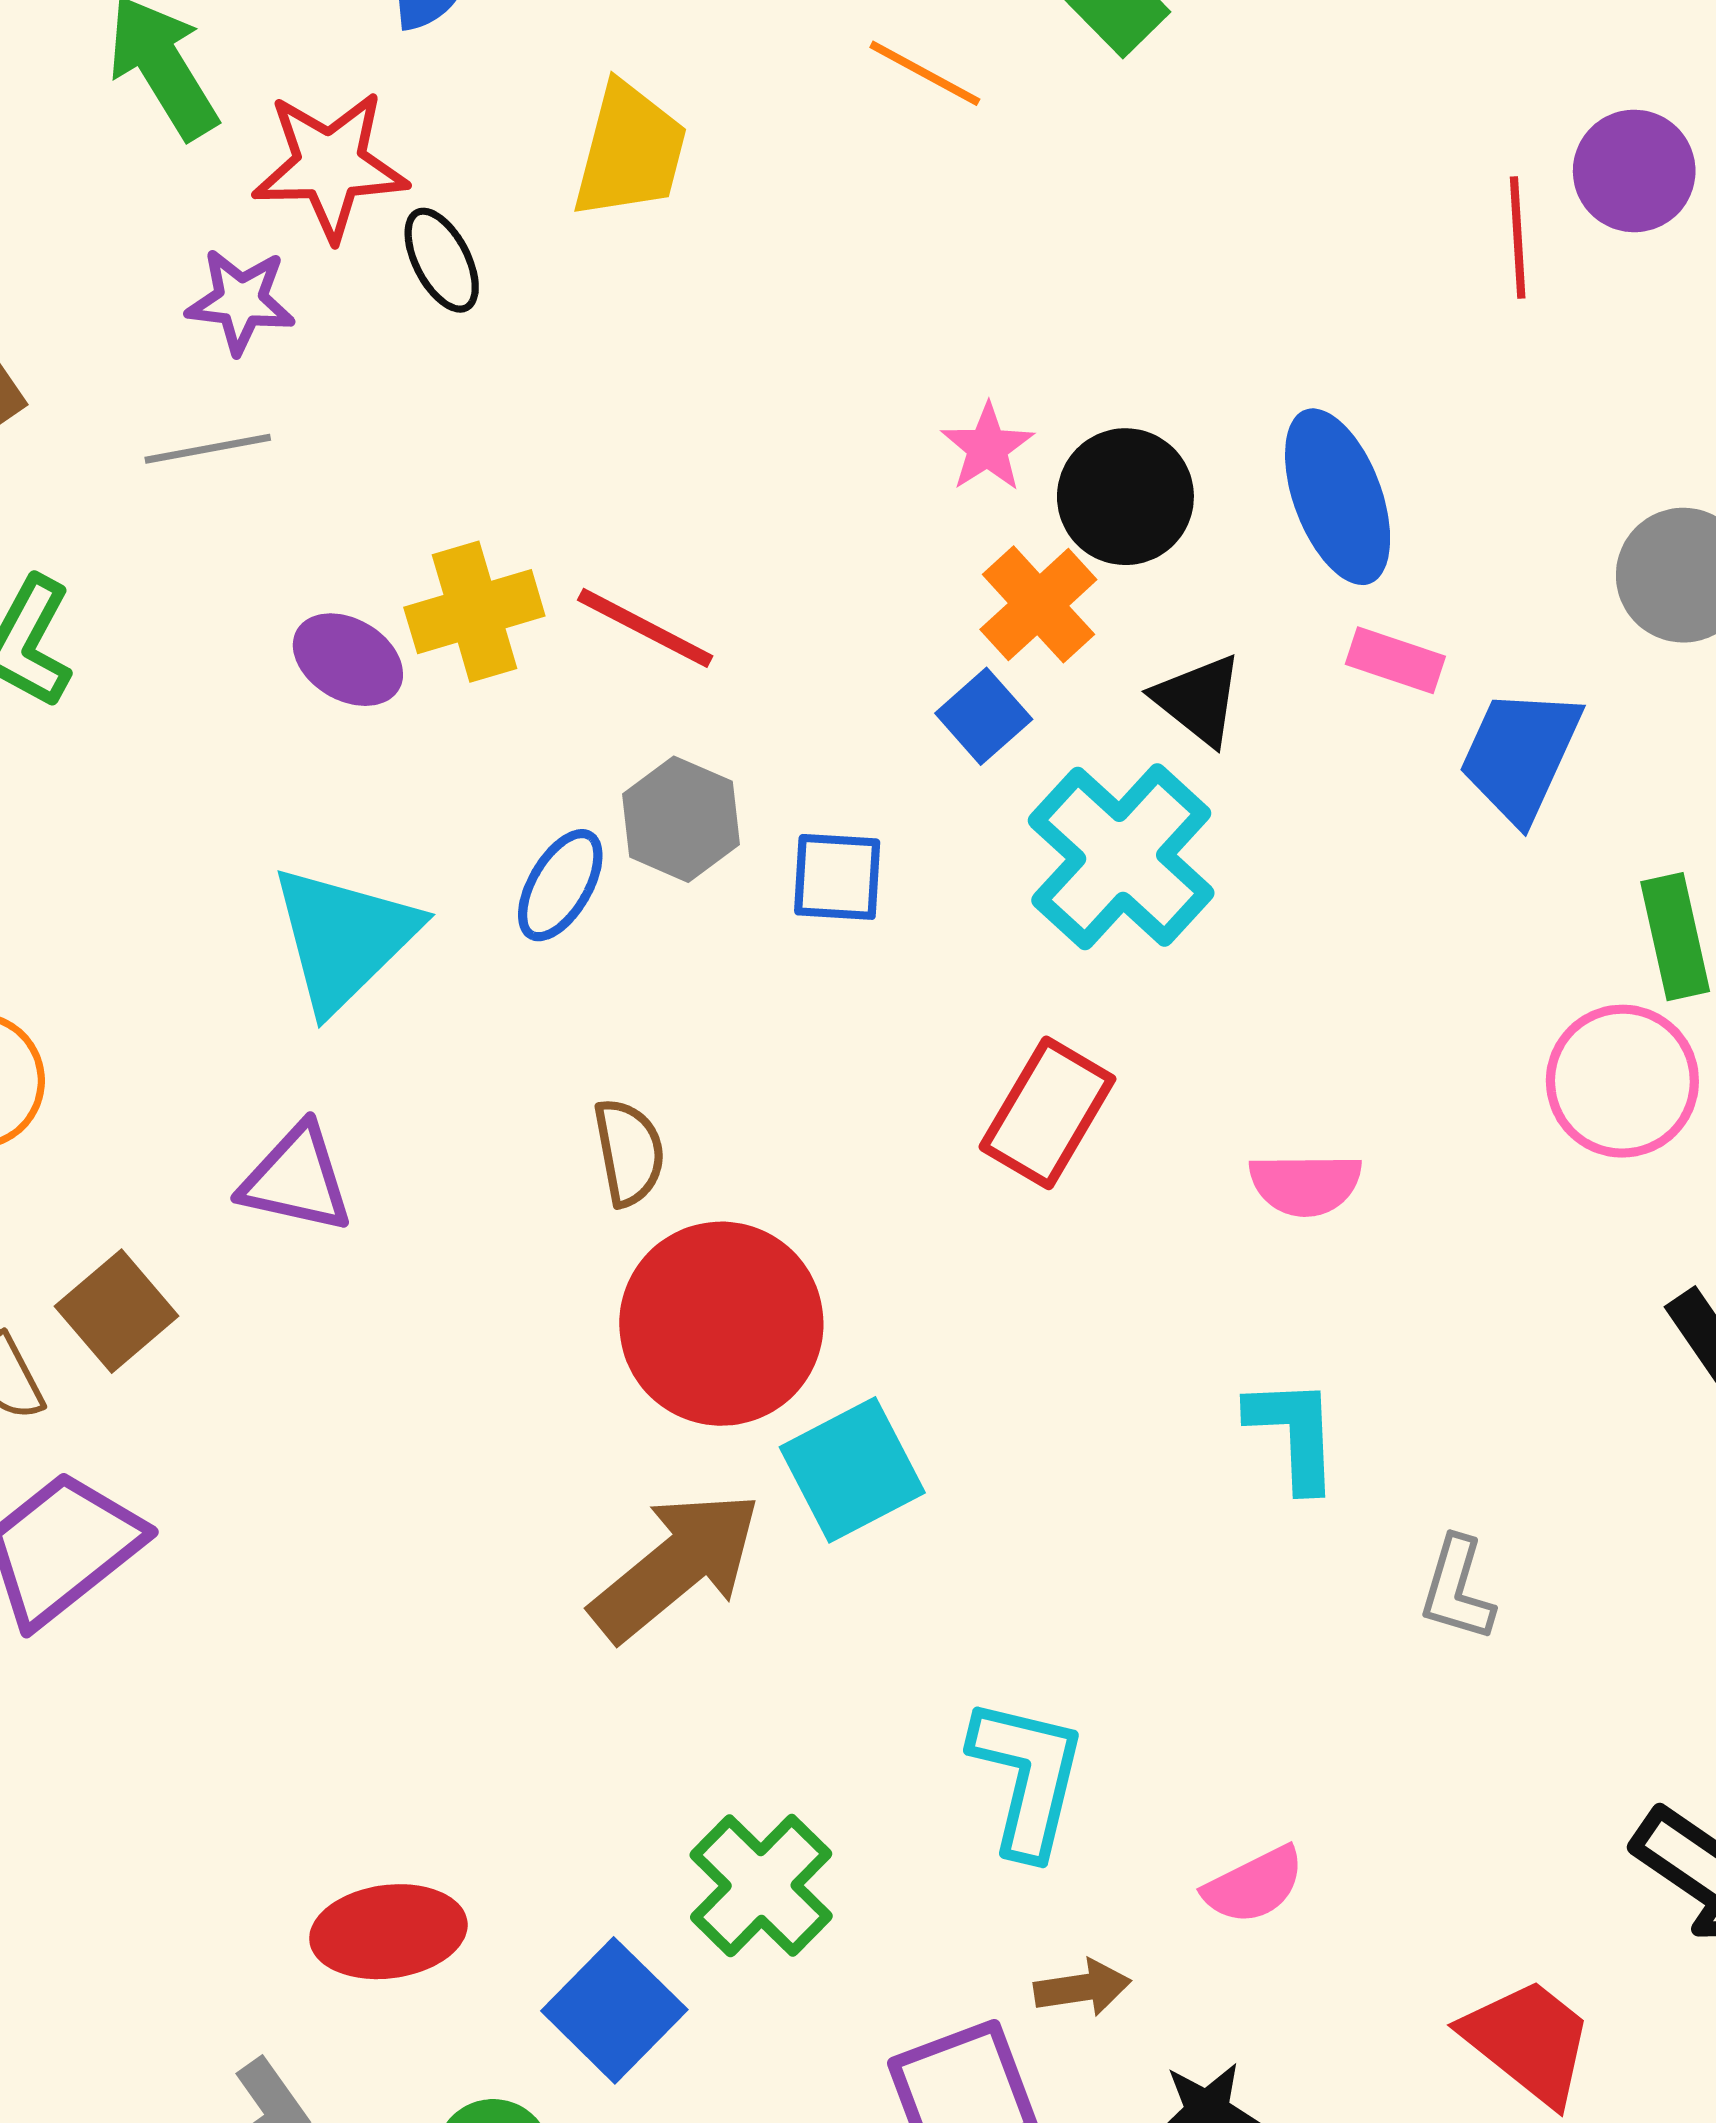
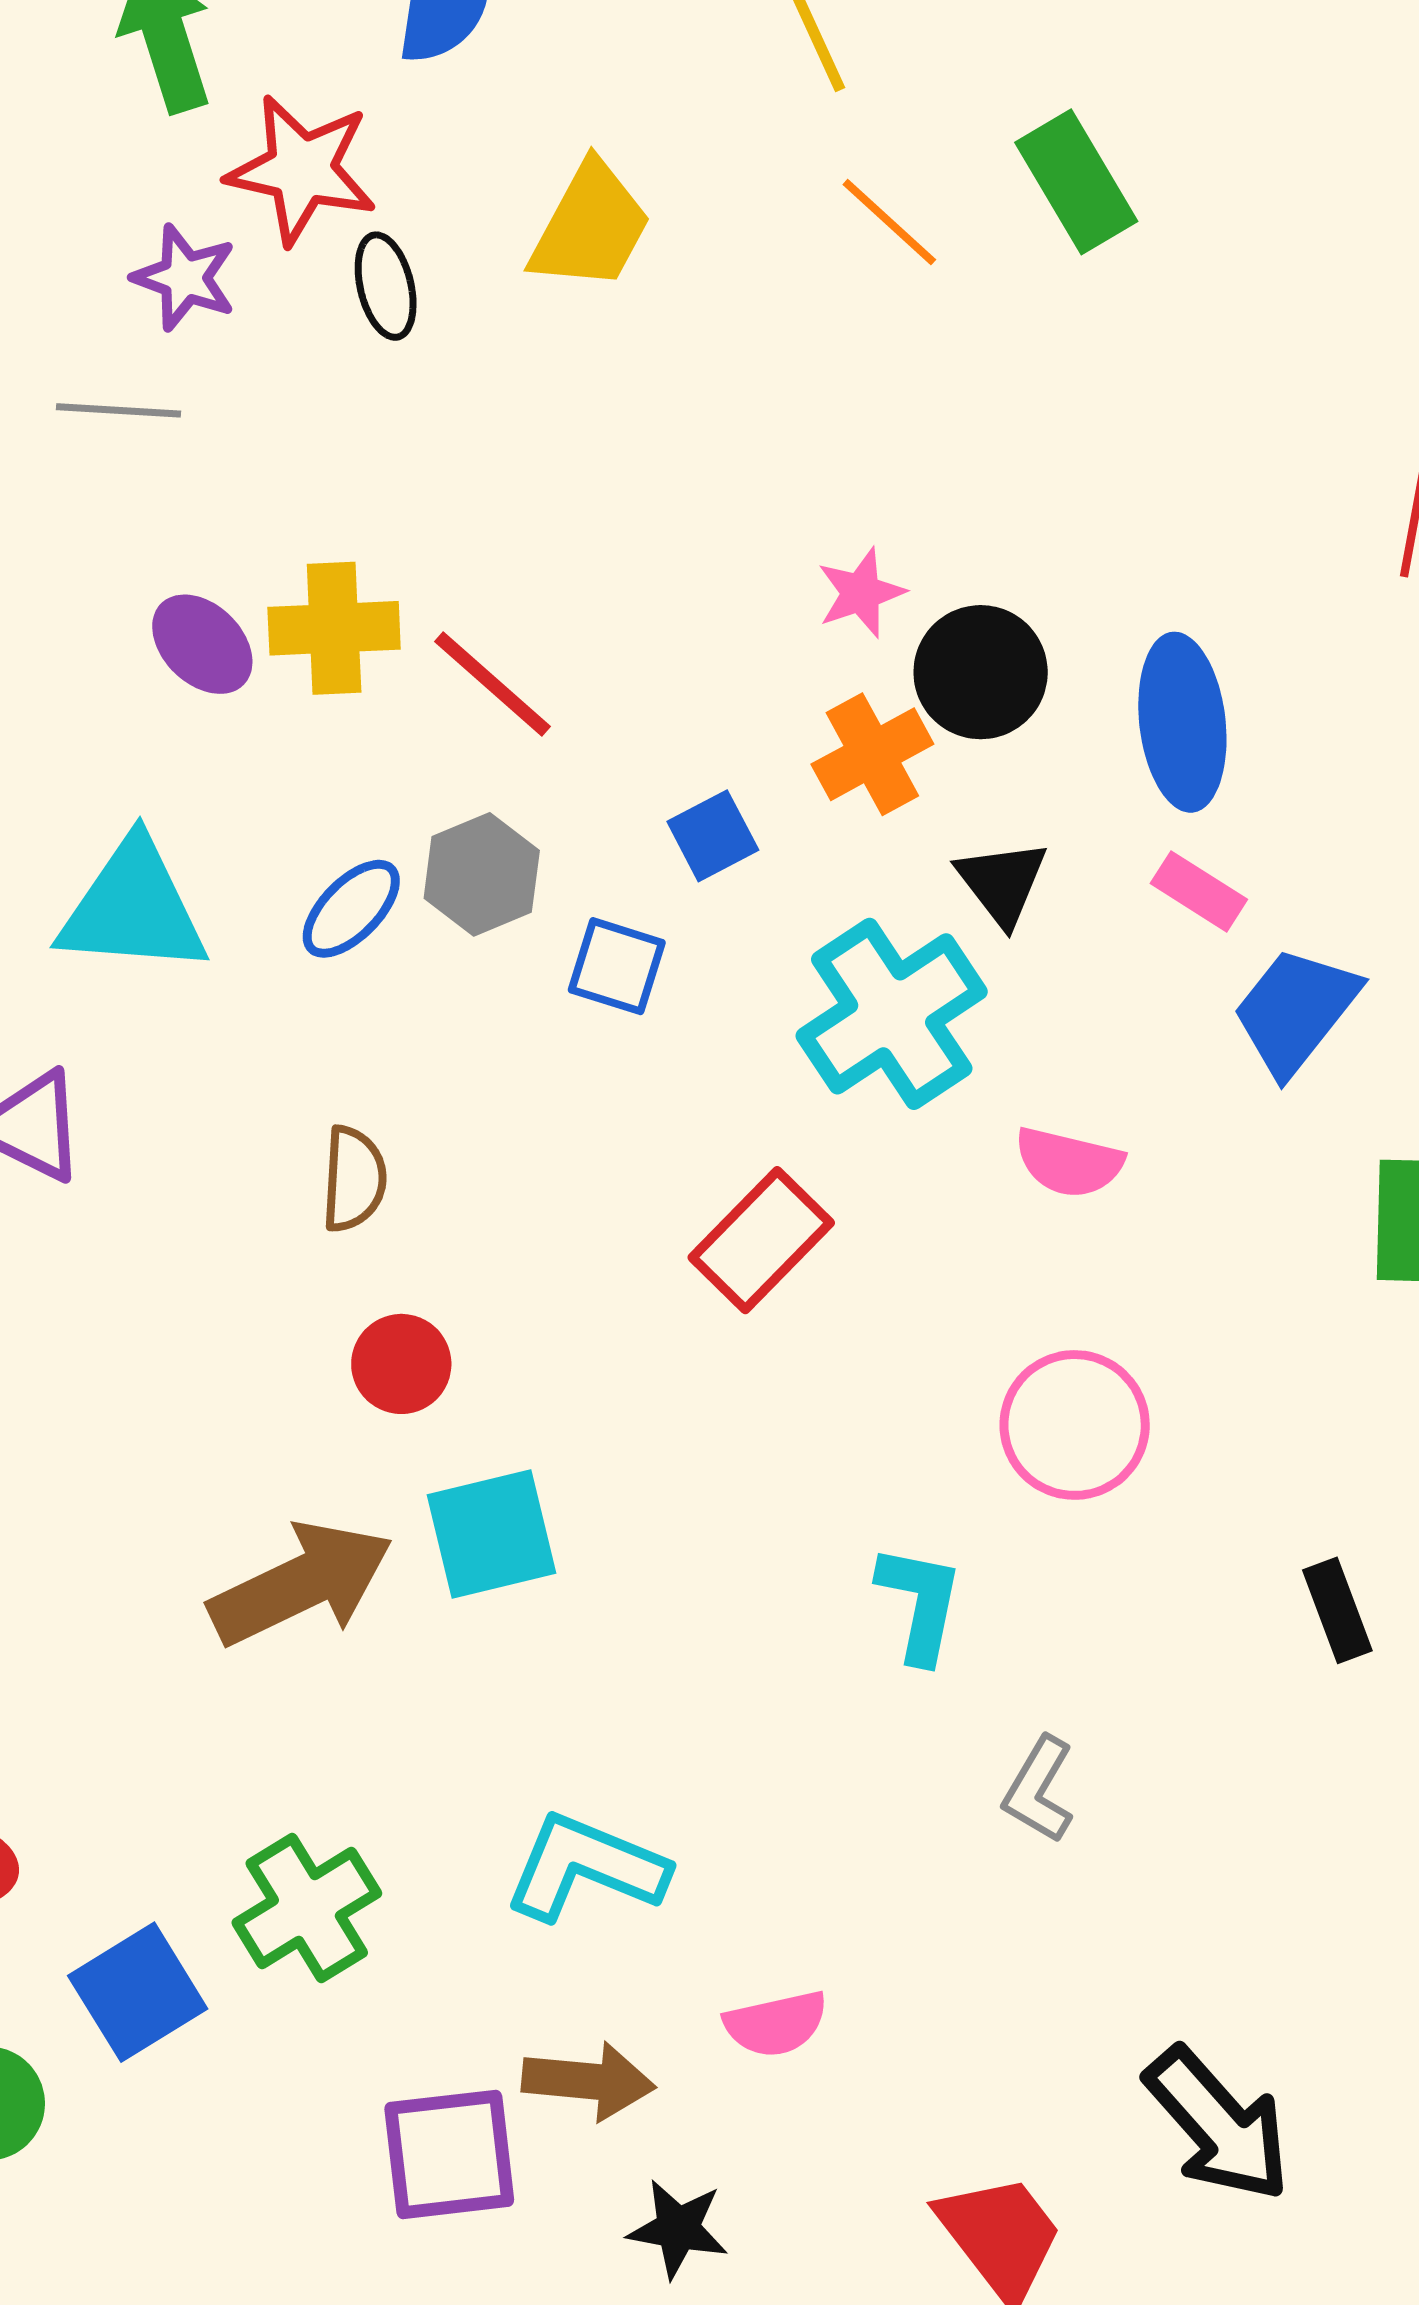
blue square: (984, 716) -> (713, 836), moved
cyan triangle: (344, 938) -> (133, 908), turned 35
pink circle: (1622, 1081) -> (1075, 1425), moved
pink semicircle: (1305, 1184) -> (1069, 1162), moved
red circle: (721, 1324) -> (401, 1364), size x0.5
cyan L-shape: (1027, 1777) -> (586, 1867), turned -95
brown arrow: (1083, 1988) -> (589, 2081), size x1.4

